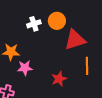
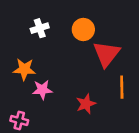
white cross: (34, 24) -> (40, 28), moved
red triangle: (75, 40) -> (106, 54), turned -35

